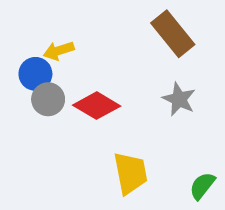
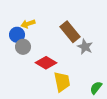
brown rectangle: (173, 34) -> (70, 32), moved
red diamond: (97, 106) -> (46, 63), moved

